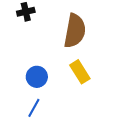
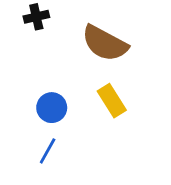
brown semicircle: (75, 31) -> (105, 43), turned 108

